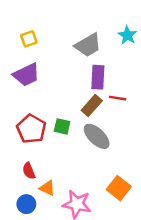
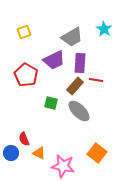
purple trapezoid: (26, 75) -> (54, 60), moved
red pentagon: (31, 129) -> (26, 75), moved
blue circle: (26, 204) -> (11, 153), moved

